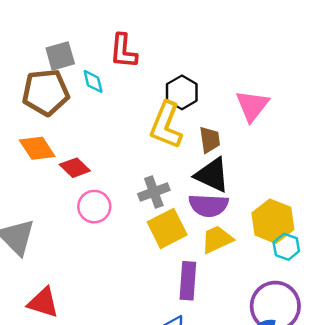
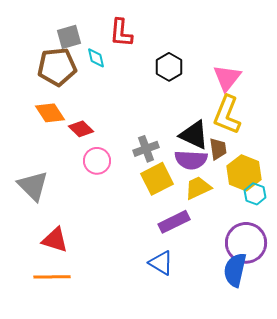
yellow L-shape: (166, 125) -> (227, 115), moved
brown trapezoid: (210, 140) -> (218, 149), moved
purple rectangle: (188, 281) -> (174, 222), turned 60

